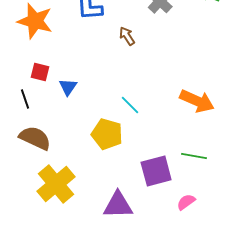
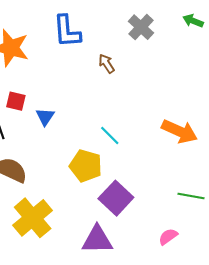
green line: (194, 156) -> (191, 196), moved
purple square: (156, 171) -> (116, 198), moved, turned -32

